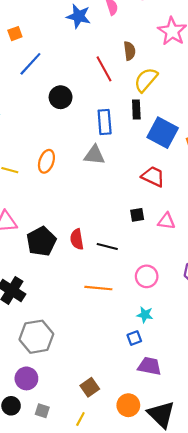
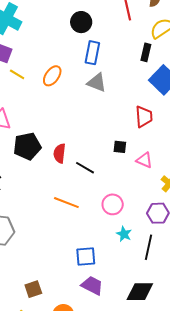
blue rectangle: (105, 122) -> (92, 53), moved
red trapezoid: (153, 177) -> (144, 117), turned 45
cyan star: (145, 315) -> (124, 234), moved
blue square: (134, 338) -> (86, 256), size x1.5

